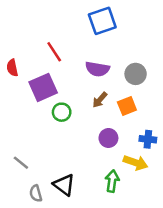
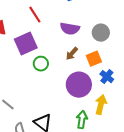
purple circle: (108, 138) -> (79, 85), size x1.6
blue cross: (148, 139) -> (107, 77), moved, turned 32
yellow arrow: (136, 163) -> (101, 105), turned -96

